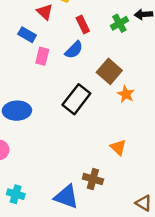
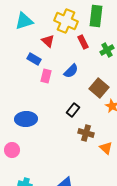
red rectangle: (83, 25) -> (83, 42), moved
black rectangle: (76, 99) -> (73, 110), size x0.6
brown cross: (93, 179) -> (86, 133), moved

